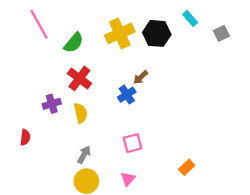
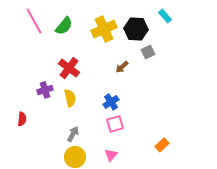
gray square: (221, 33) -> (148, 52), moved
green semicircle: (74, 43) -> (64, 26), moved
blue cross: (127, 95) -> (111, 102), moved

